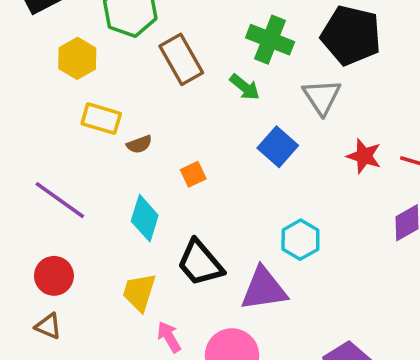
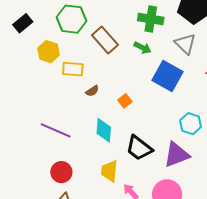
yellow rectangle: (101, 119) -> (73, 69), moved
blue square: (278, 147) -> (167, 76), size x1.4

